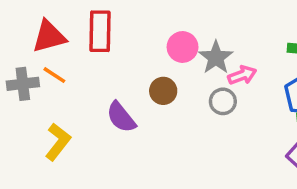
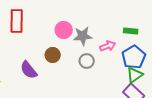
gray star: (216, 58) -> (83, 36), turned 30
pink arrow: (242, 75) -> (108, 46), moved

